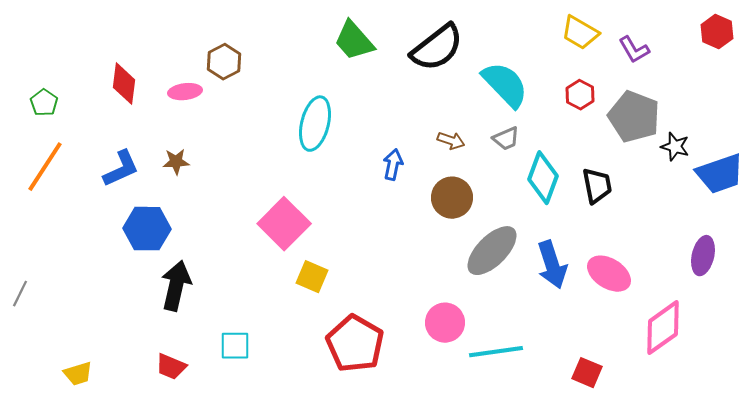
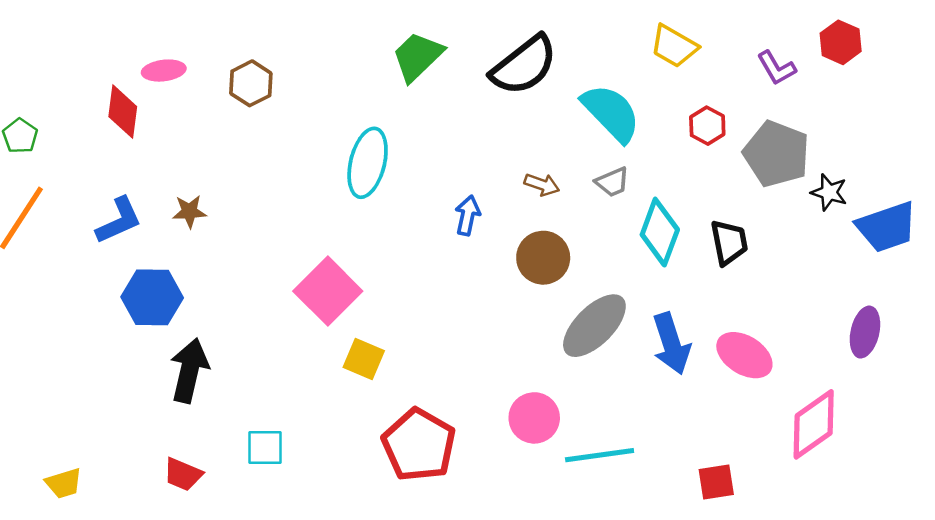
red hexagon: (717, 32) -> (841, 42), moved
yellow trapezoid: (580, 33) -> (674, 46), moved
green trapezoid: (354, 41) -> (418, 56), turned 87
pink ellipse: (185, 92) -> (164, 71), moved
red square: (587, 373) -> (716, 482), turned -32

